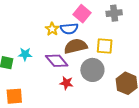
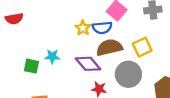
yellow square: (105, 46) -> (142, 47), turned -30

